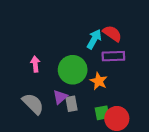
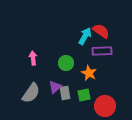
green circle: (73, 70) -> (66, 63), size x0.6
gray semicircle: (33, 104) -> (31, 93), turned 80
green square: (102, 113) -> (84, 95), moved

